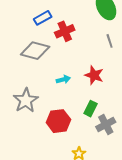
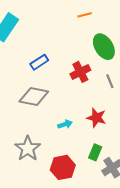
red cross: (65, 31) -> (80, 72), moved

